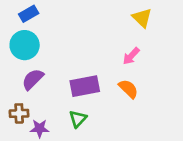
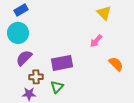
orange semicircle: (128, 89) -> (116, 64), moved
brown cross: (19, 113) -> (36, 77), moved

